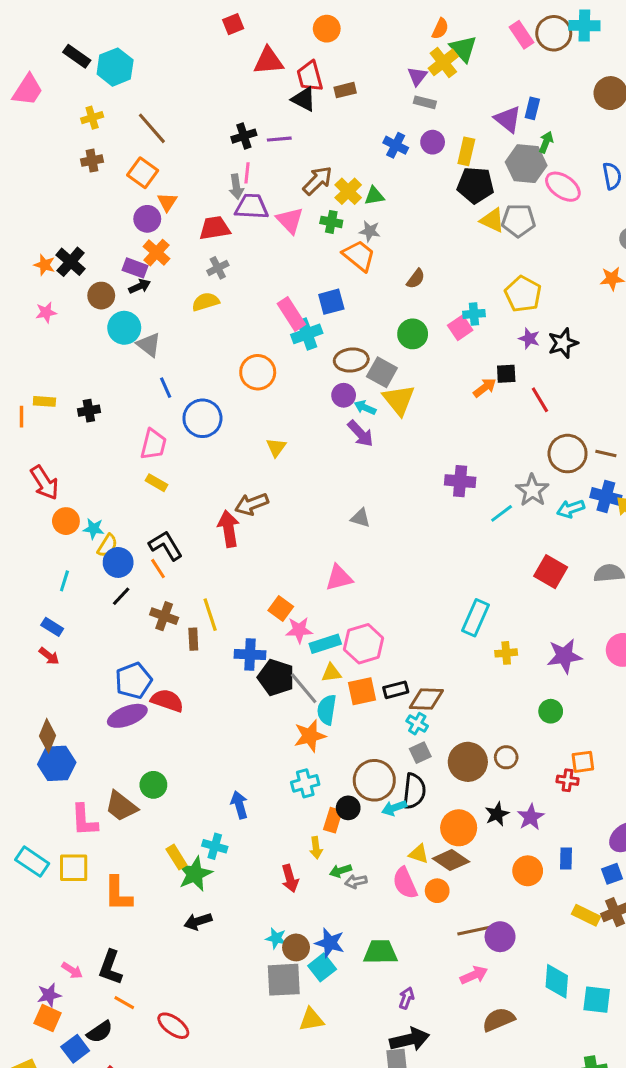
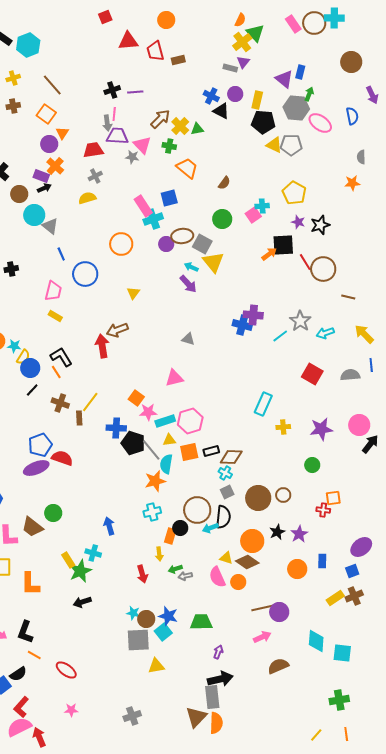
purple triangle: (417, 76) -> (243, 62), moved
black triangle: (304, 99) -> (221, 111), moved
gray star: (370, 231) -> (132, 157), moved
black square: (506, 374) -> (283, 245), size x1.6
purple circle: (344, 395) -> (166, 244), moved
brown circle: (568, 454) -> (323, 269), moved
blue cross: (606, 496) -> (242, 325), moved
yellow line: (210, 615) -> (90, 402), turned 55
yellow rectangle: (586, 915) -> (335, 598), turned -60

